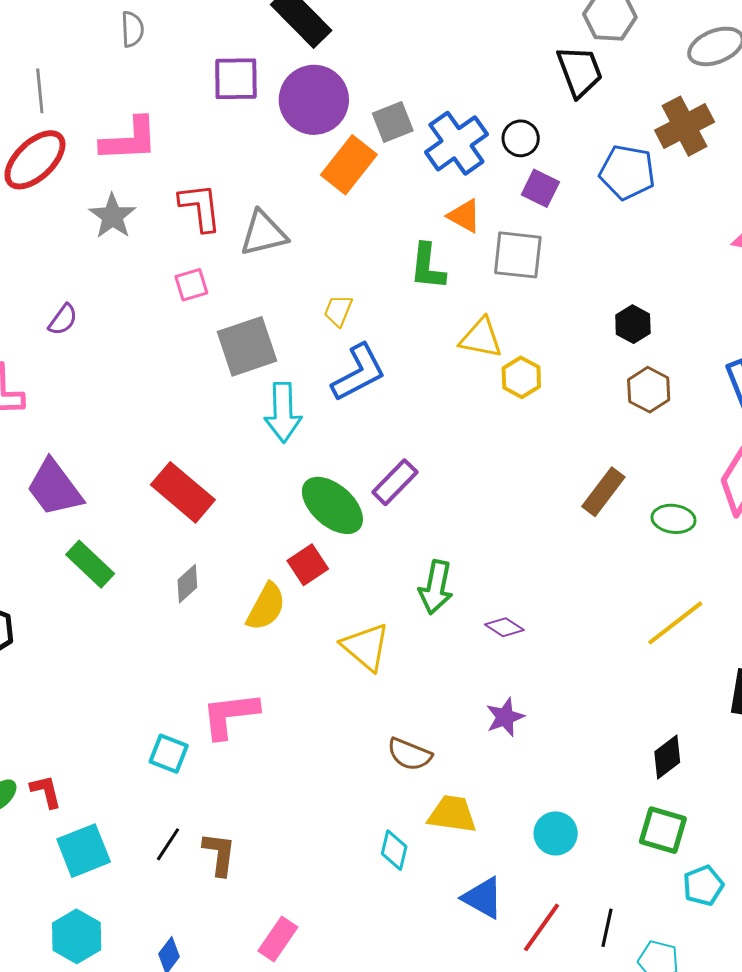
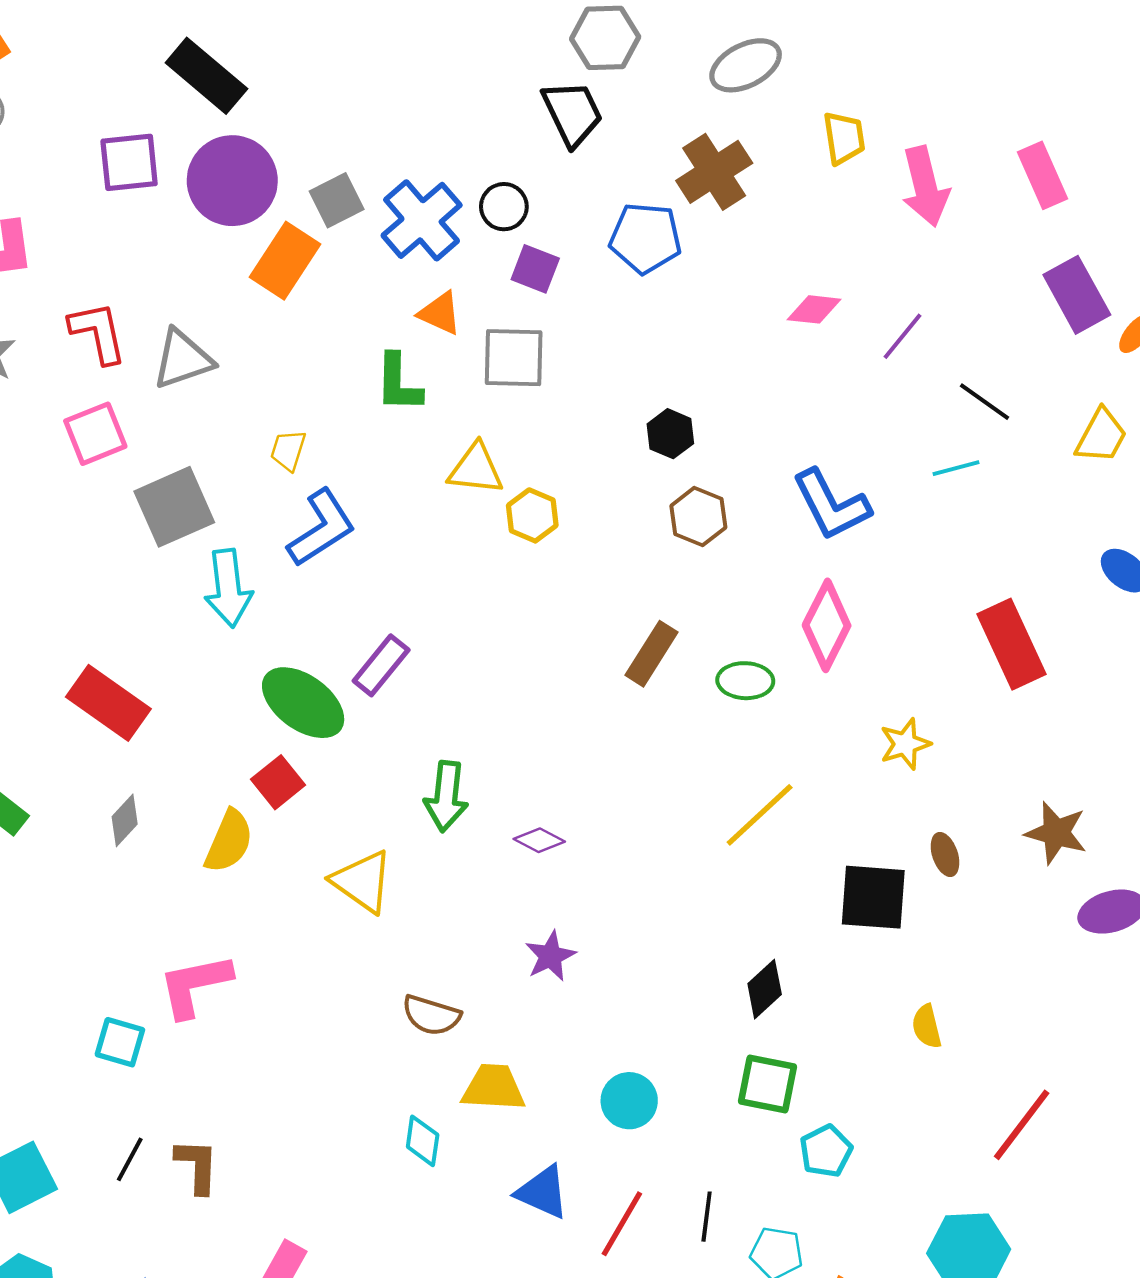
pink square: (191, 285) -> (95, 434), size x1.4

